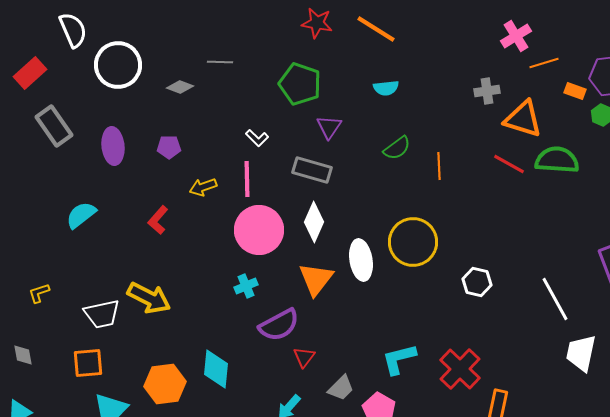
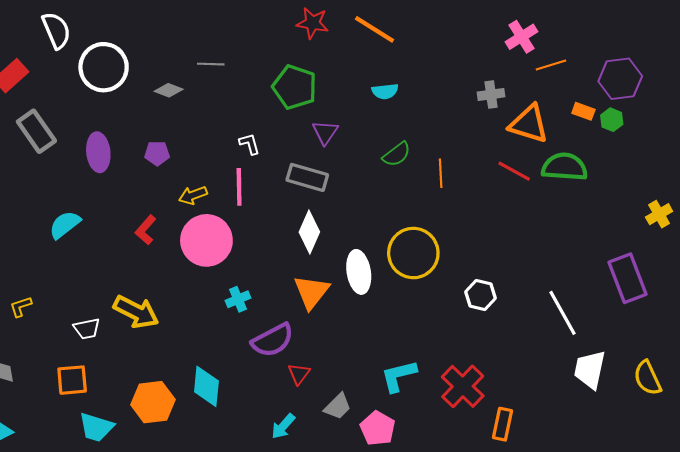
orange rectangle: (575, 91) -> (583, 111), moved
white L-shape: (257, 138) -> (250, 144), turned -150
pink circle: (259, 230) -> (206, 240), moved
white trapezoid: (102, 314) -> (87, 329), size x0.7

